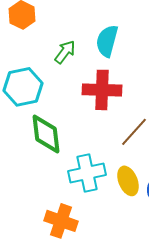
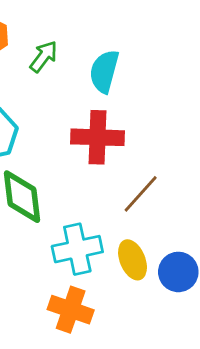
green arrow: (65, 52) -> (44, 57), moved
orange cross: (61, 221) -> (71, 310), moved

